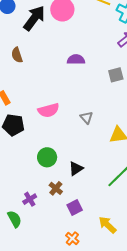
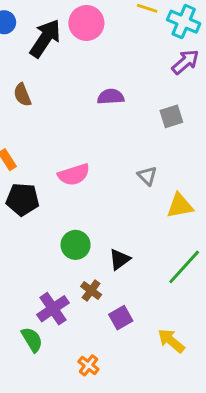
gray triangle: (86, 118) -> (147, 176), moved
purple cross: (30, 199) -> (53, 309), size x1.5
orange cross: (72, 239) -> (88, 365), moved

